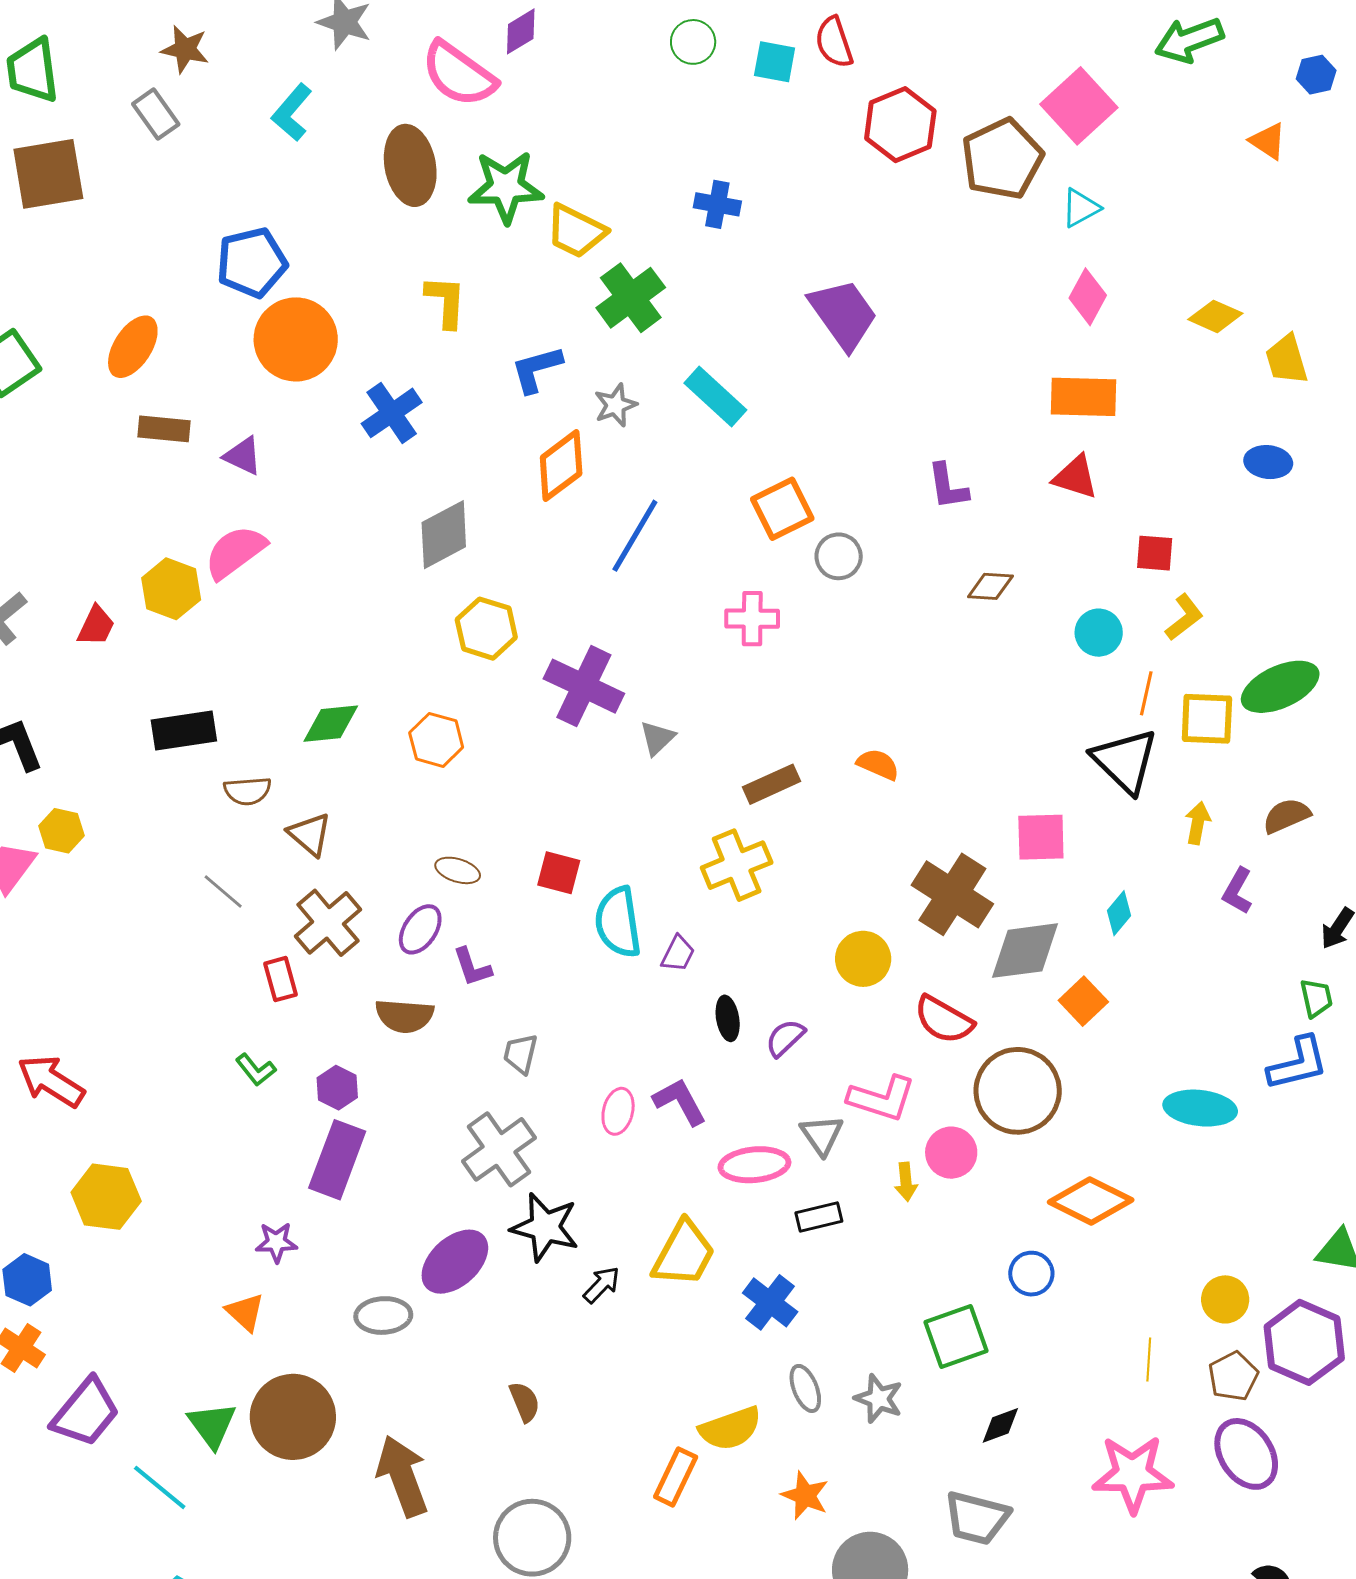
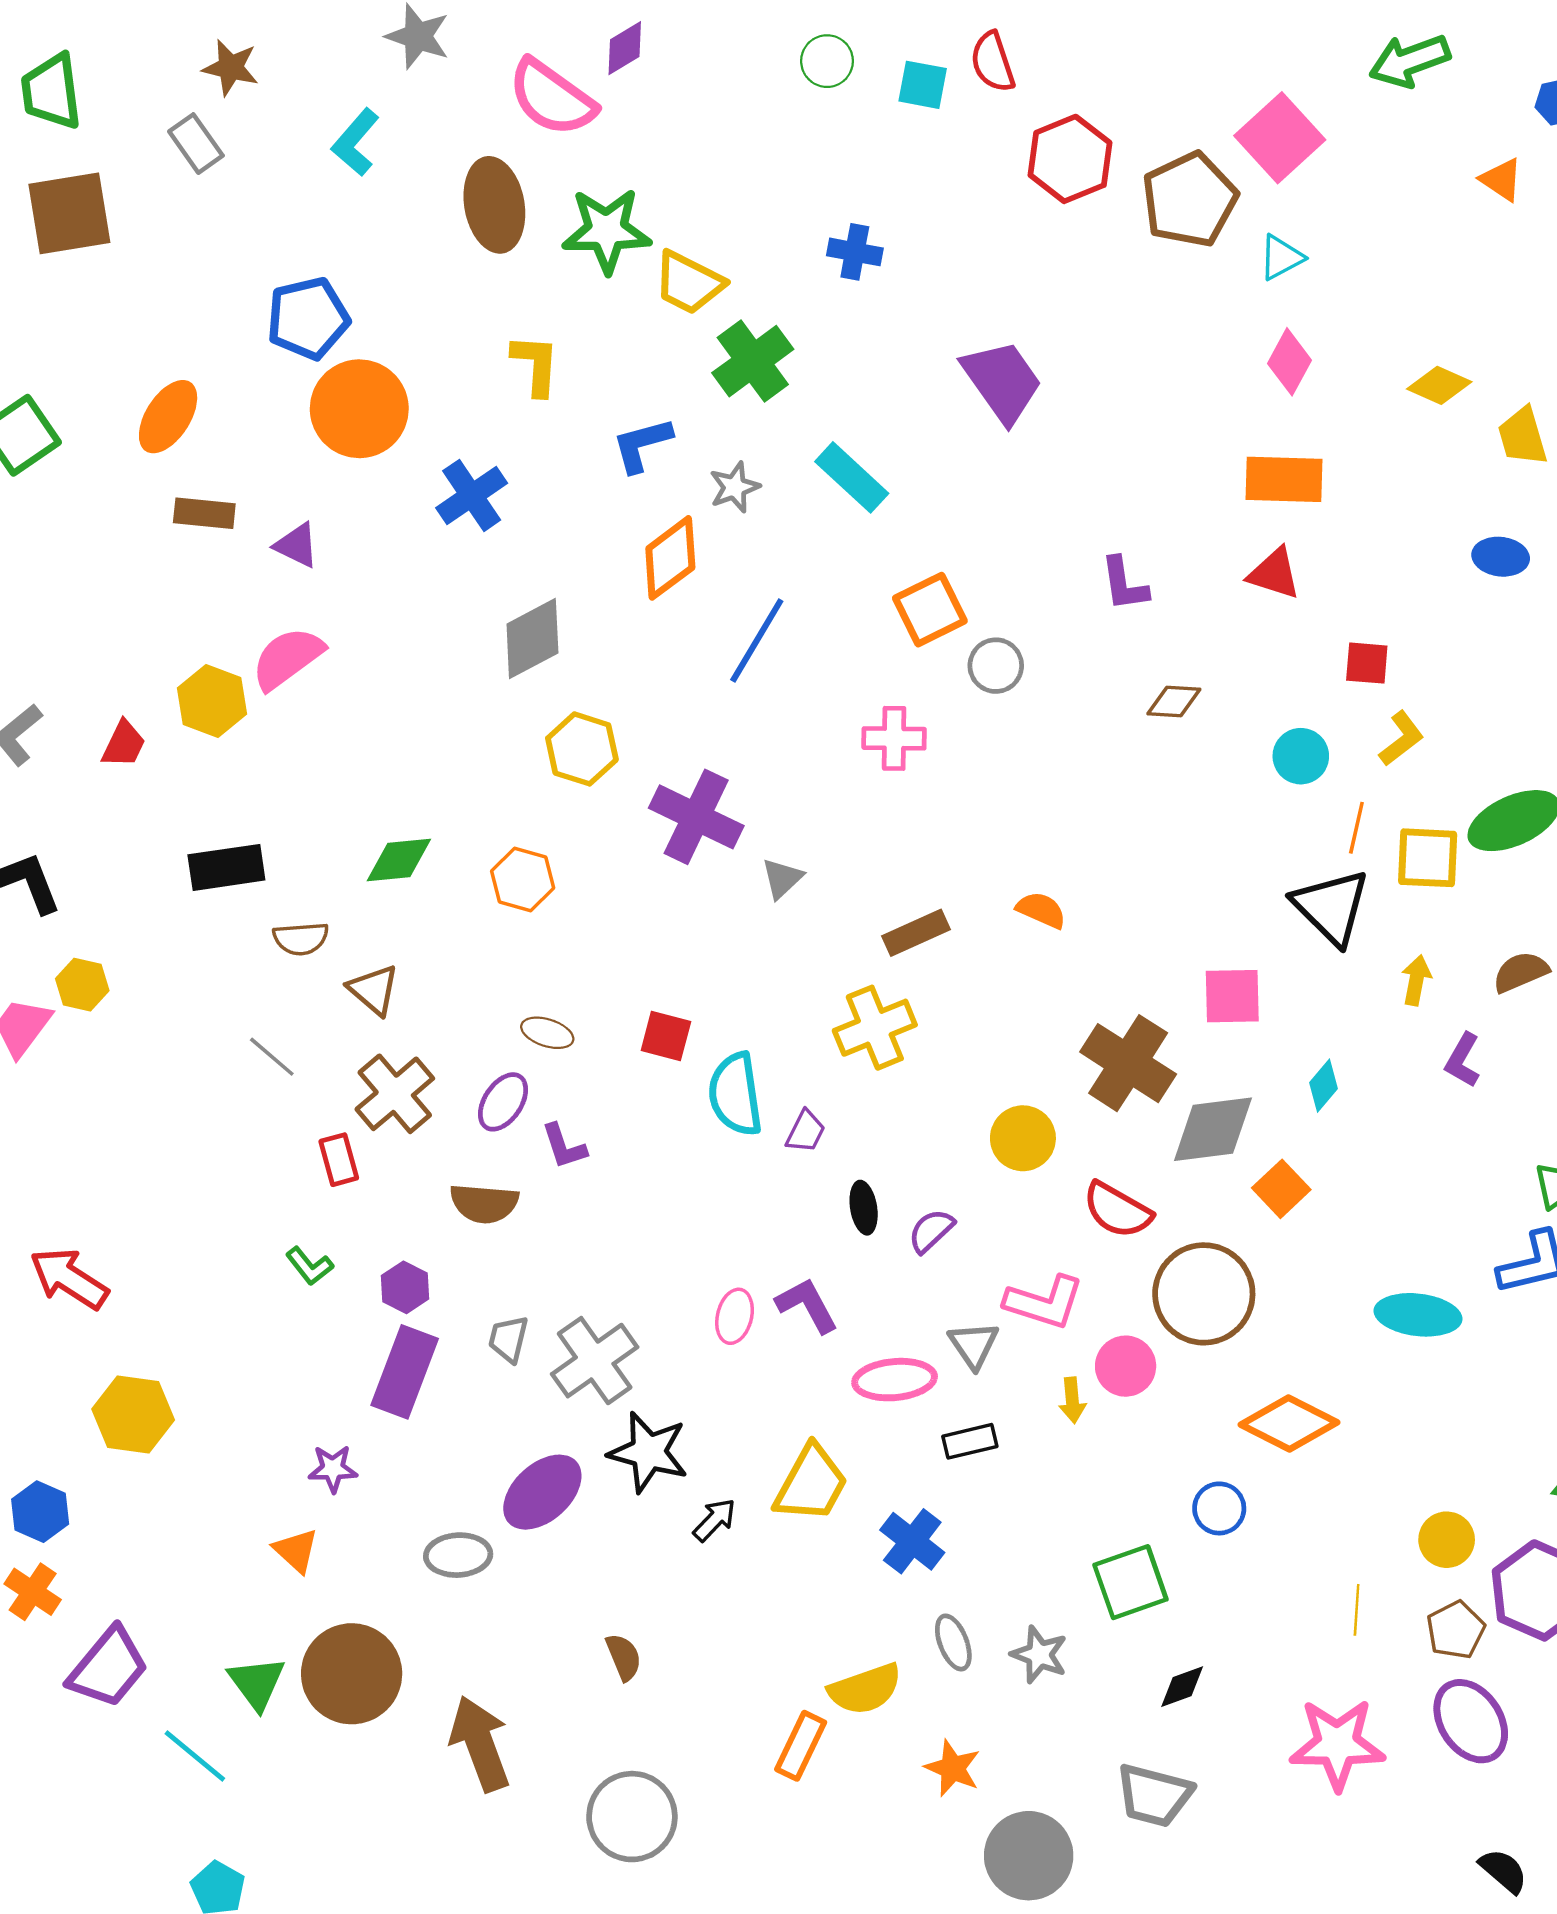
gray trapezoid: (520, 1054) -> (508, 1339), moved

